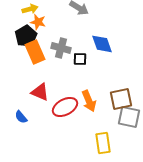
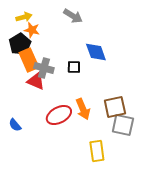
gray cross: (61, 48) -> (44, 68), moved
red triangle: (40, 92) -> (36, 81), moved

